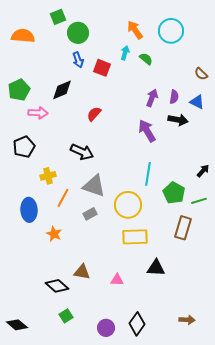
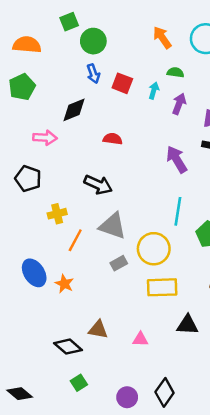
cyan arrow: (125, 53) -> (154, 91), moved
green semicircle: (146, 59) -> (175, 72), turned -32
green pentagon: (19, 90) -> (22, 87), moved
purple arrow: (152, 98) -> (179, 104), moved
red semicircle: (94, 114) -> (113, 139), turned 56
black pentagon: (24, 147) -> (28, 179), turned -30
blue ellipse: (29, 210) -> (34, 273), moved, turned -30
gray rectangle: (90, 214) -> (119, 263), moved

